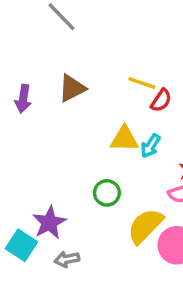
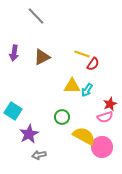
purple arrow: (23, 99) -> (14, 53), moved
yellow semicircle: (145, 226) -> (84, 136), turned 75
cyan square: (21, 245) -> (13, 111), moved

